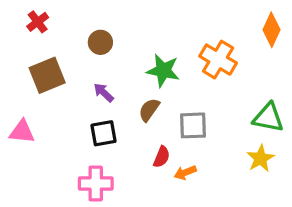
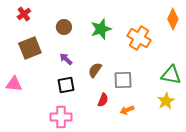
green star: (163, 71) -> (101, 29), moved, turned -30
orange arrow: (185, 173) -> (127, 110), moved

